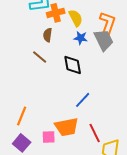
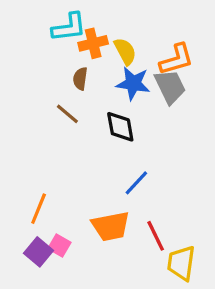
orange L-shape: (108, 23) -> (176, 59), turned 55
blue star: (81, 38) -> (133, 83), size x1.5
pink square: (49, 137) -> (59, 245), moved, turned 32

